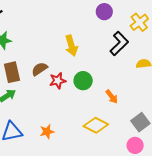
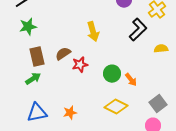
green circle: (83, 81) -> (112, 74), moved

